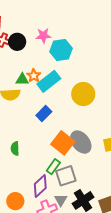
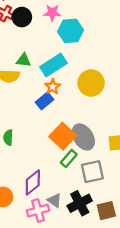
orange star: (34, 76) -> (53, 87), moved
green rectangle: (53, 167) -> (69, 158), moved
gray square: (66, 176) -> (92, 172), moved
gray triangle: (61, 200) -> (54, 200), turned -32

